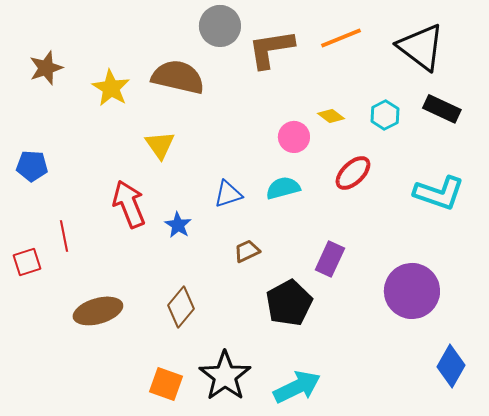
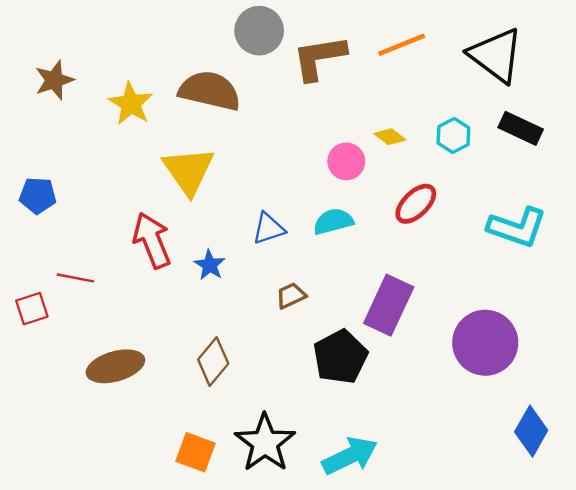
yellow triangle: (160, 145) -> (188, 171), size x1.5
red line: (64, 236) -> (75, 278), turned -68
purple rectangle: (330, 259) -> (389, 305), size x1.4

